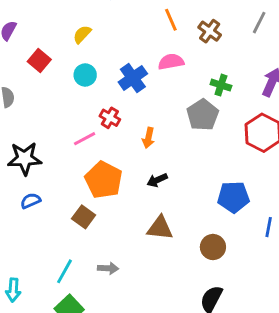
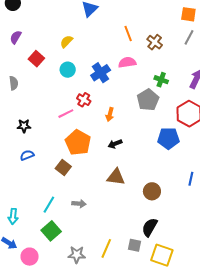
black star: (25, 159) -> (24, 126), size x0.6
blue pentagon: (233, 197) -> (168, 138), moved

